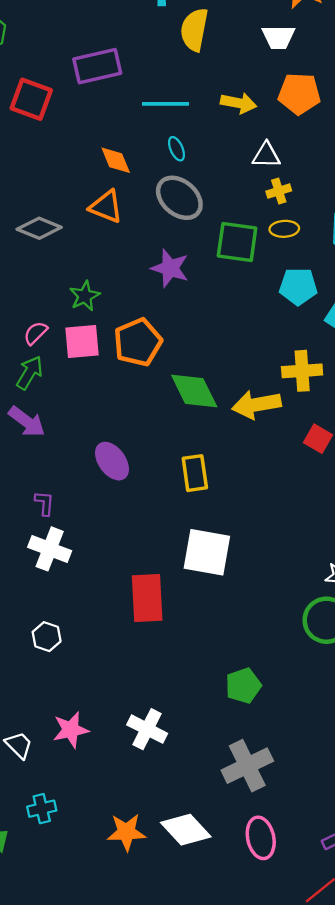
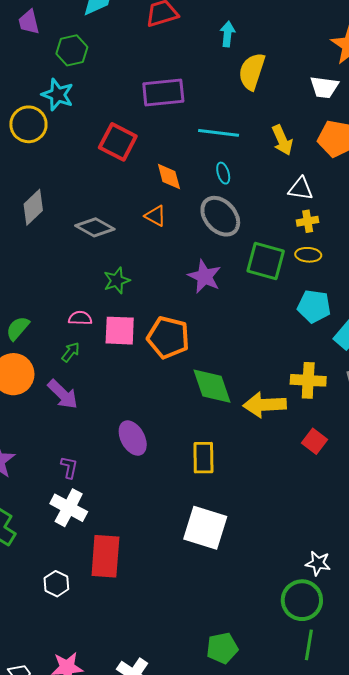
red square: (31, 99) -> (118, 142), moved
yellow arrow: (238, 103) -> (282, 140), turned 48
orange triangle: (106, 207) -> (155, 216), size x0.7
green star: (85, 296) -> (117, 280), moved
pink semicircle: (36, 333) -> (80, 318), turned 40
orange pentagon: (138, 342) -> (168, 337), turned 30
green arrow: (30, 373) -> (71, 352), size x0.7
red rectangle: (147, 598) -> (105, 556), moved

